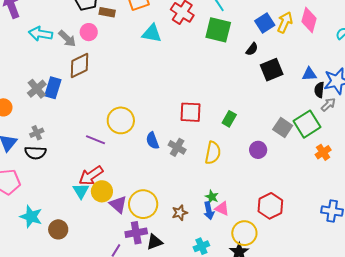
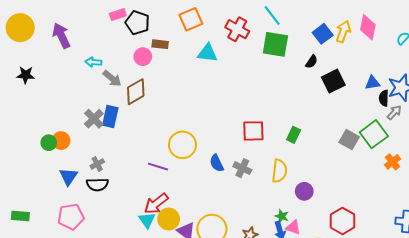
brown rectangle: (107, 12) -> (160, 44), moved
cyan arrow: (40, 34) -> (93, 62), size x0.7
gray arrow: (67, 39) -> (112, 78), moved
purple circle: (258, 150) -> (304, 191), moved

